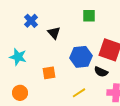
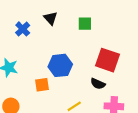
black triangle: (54, 33) -> (51, 18), moved
blue hexagon: (81, 57) -> (60, 65), moved

